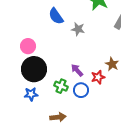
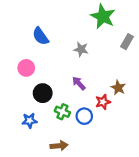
blue semicircle: (56, 16) -> (40, 36), moved
black circle: (34, 69) -> (43, 93), moved, size x0.7
purple arrow: (77, 70) -> (79, 83), moved

